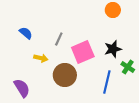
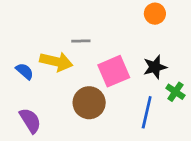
blue semicircle: (26, 33) -> (25, 71), moved
gray line: (59, 39) -> (81, 41), moved, turned 64
yellow arrow: (41, 58) -> (56, 62), moved, size x1.6

